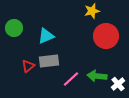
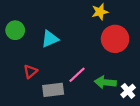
gray rectangle: (49, 61) -> (53, 90), moved
pink line: (71, 79) -> (77, 75), moved

